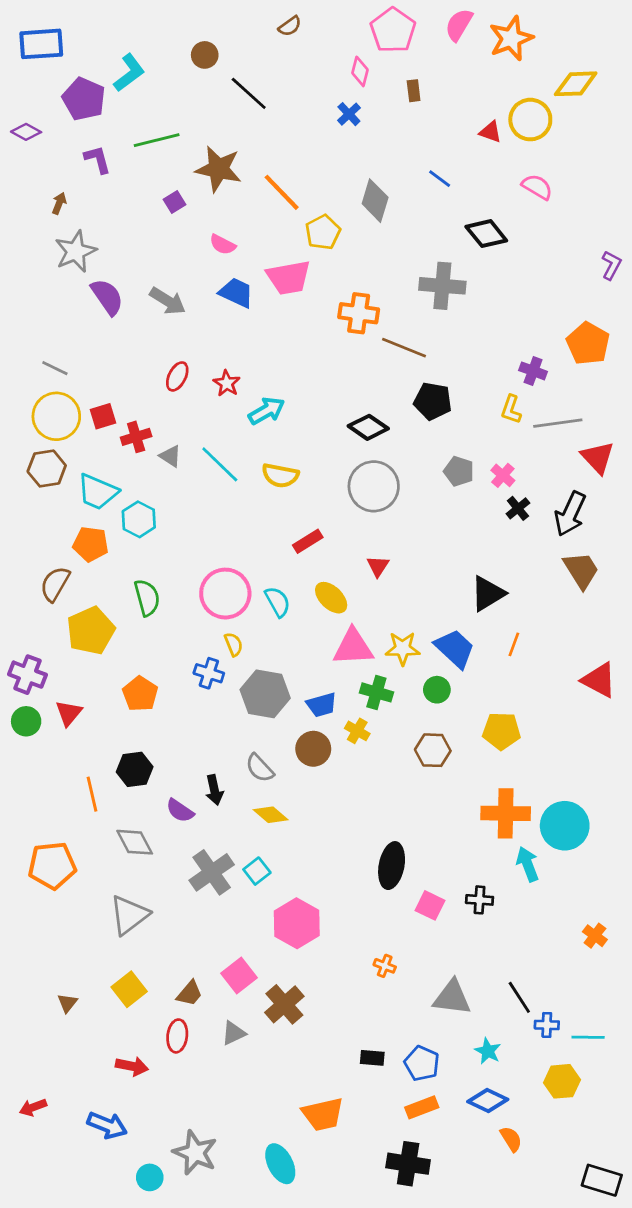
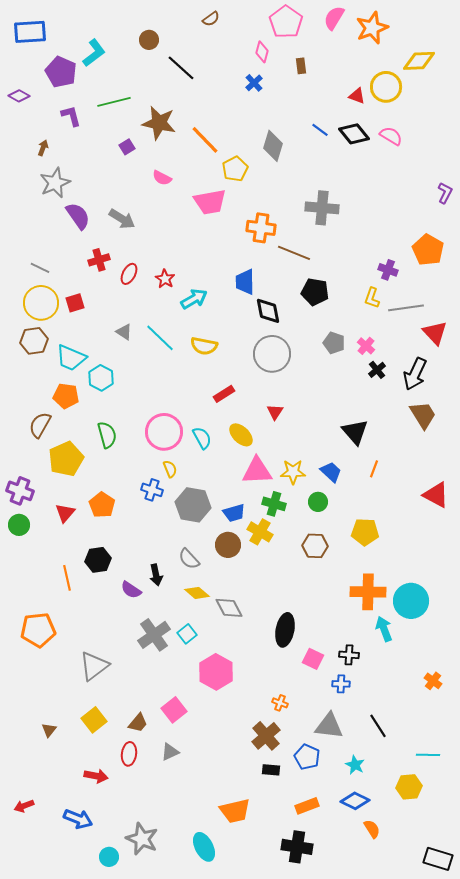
black diamond: (486, 234) -> (354, 134), moved
blue trapezoid: (236, 293) -> (245, 282), moved, turned -116
black diamond: (368, 427) -> (268, 311), turned 44
red cross: (136, 437) -> (99, 260), moved
black triangle: (488, 594) -> (355, 432), turned -40
blue trapezoid: (455, 648) -> (331, 472), size x0.7
red triangle: (69, 713) -> (65, 513), moved
yellow cross: (357, 731) -> (260, 532), size x1.4
gray diamond: (135, 842) -> (229, 608), moved
brown cross: (284, 1004) -> (266, 736), moved
blue cross: (547, 1025) -> (341, 684), moved
blue pentagon: (422, 1063) -> (307, 757), moved

